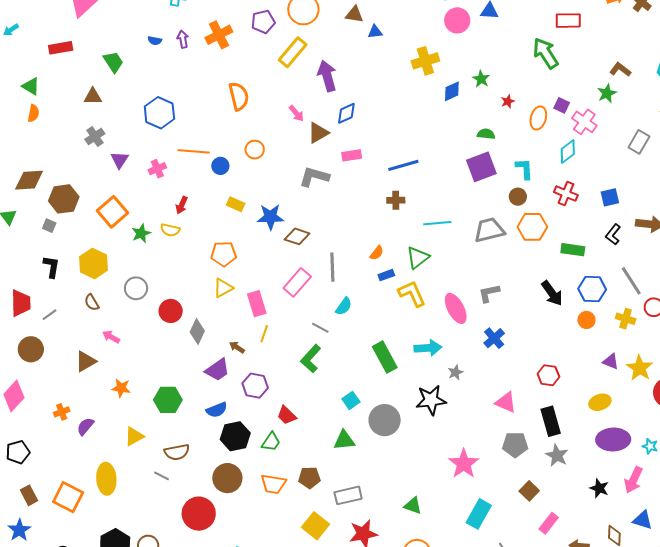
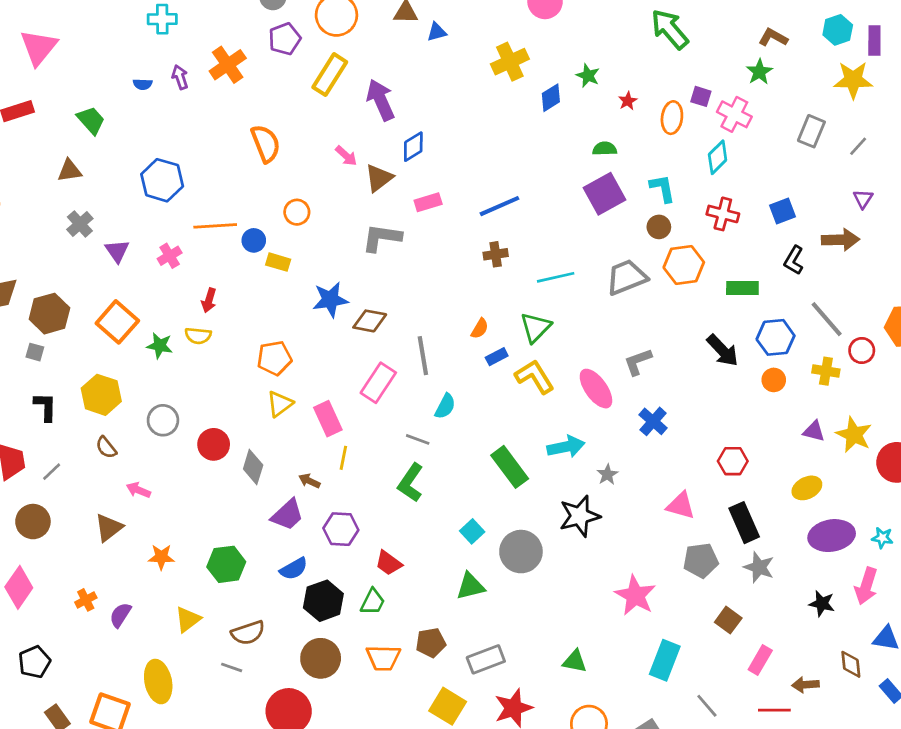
yellow rectangle: (236, 204) -> (278, 262), moved
green star: (141, 233) -> (160, 346), turned -30

